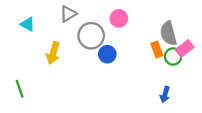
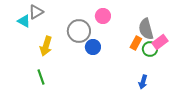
gray triangle: (68, 14) -> (36, 12), moved
orange rectangle: (157, 50) -> (136, 43), turned 48
green line: (20, 89) -> (41, 77), moved

